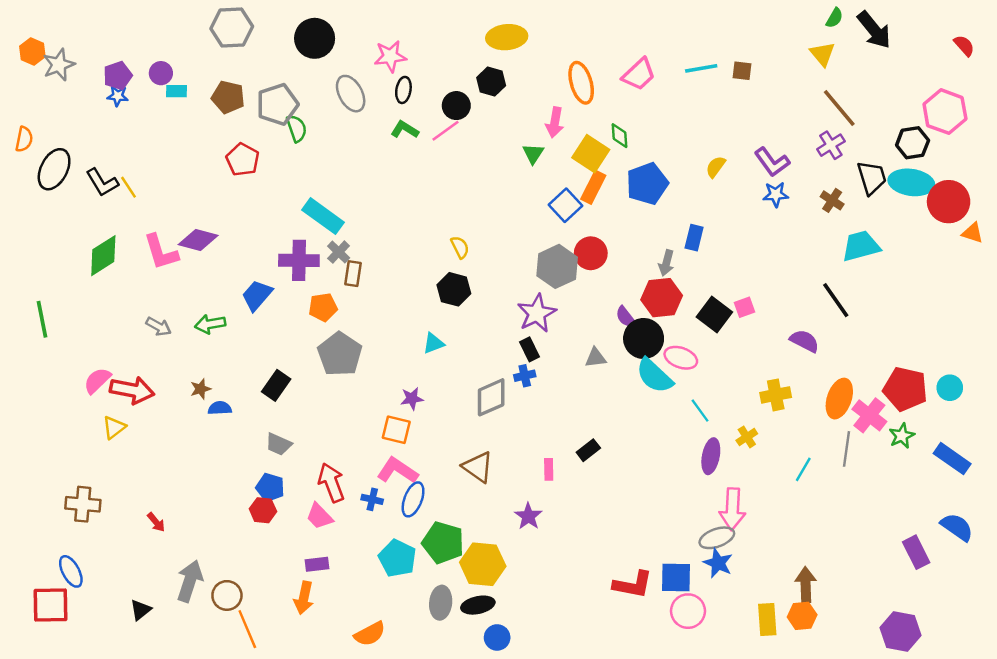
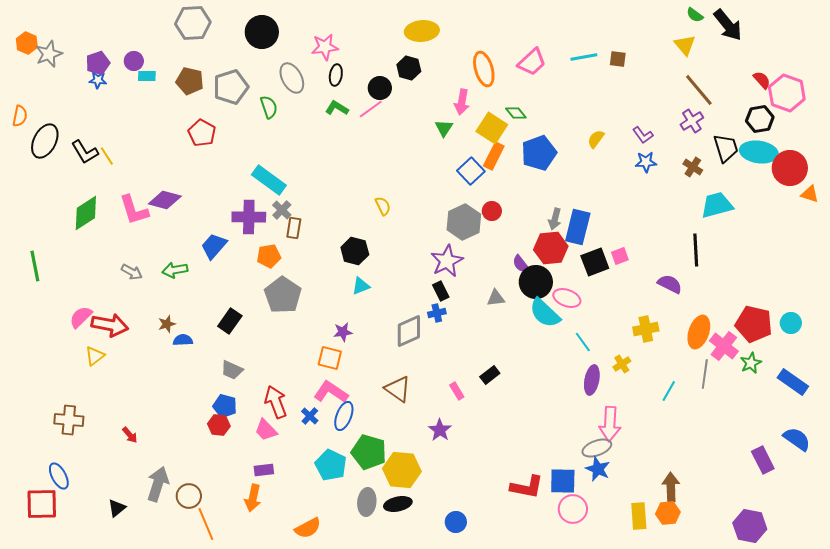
green semicircle: (834, 18) -> (695, 15), turned 96
red semicircle: (964, 46) -> (762, 80), moved
green semicircle: (297, 128) -> (269, 107), moved
green diamond: (620, 136) -> (516, 113), turned -35
purple L-shape: (772, 162) -> (643, 135), size x0.7
blue rectangle: (694, 238) -> (578, 227), moved, size x1.6
red circle: (591, 253) -> (492, 211), size x0.7
black hexagon: (454, 289) -> (355, 251), moved
black line: (836, 300) -> (696, 250), turned 32
black square: (714, 314) -> (595, 262), turned 32
pink rectangle: (549, 469) -> (457, 391), turned -30
blue cross: (372, 499) -> (310, 416), turned 30
blue circle: (497, 637) -> (456, 522), moved

